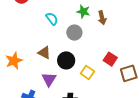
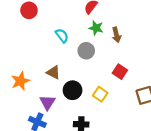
red square: (110, 59) -> (120, 72), moved
black circle: (66, 60) -> (73, 90), moved
purple triangle: (49, 79) -> (47, 102), moved

